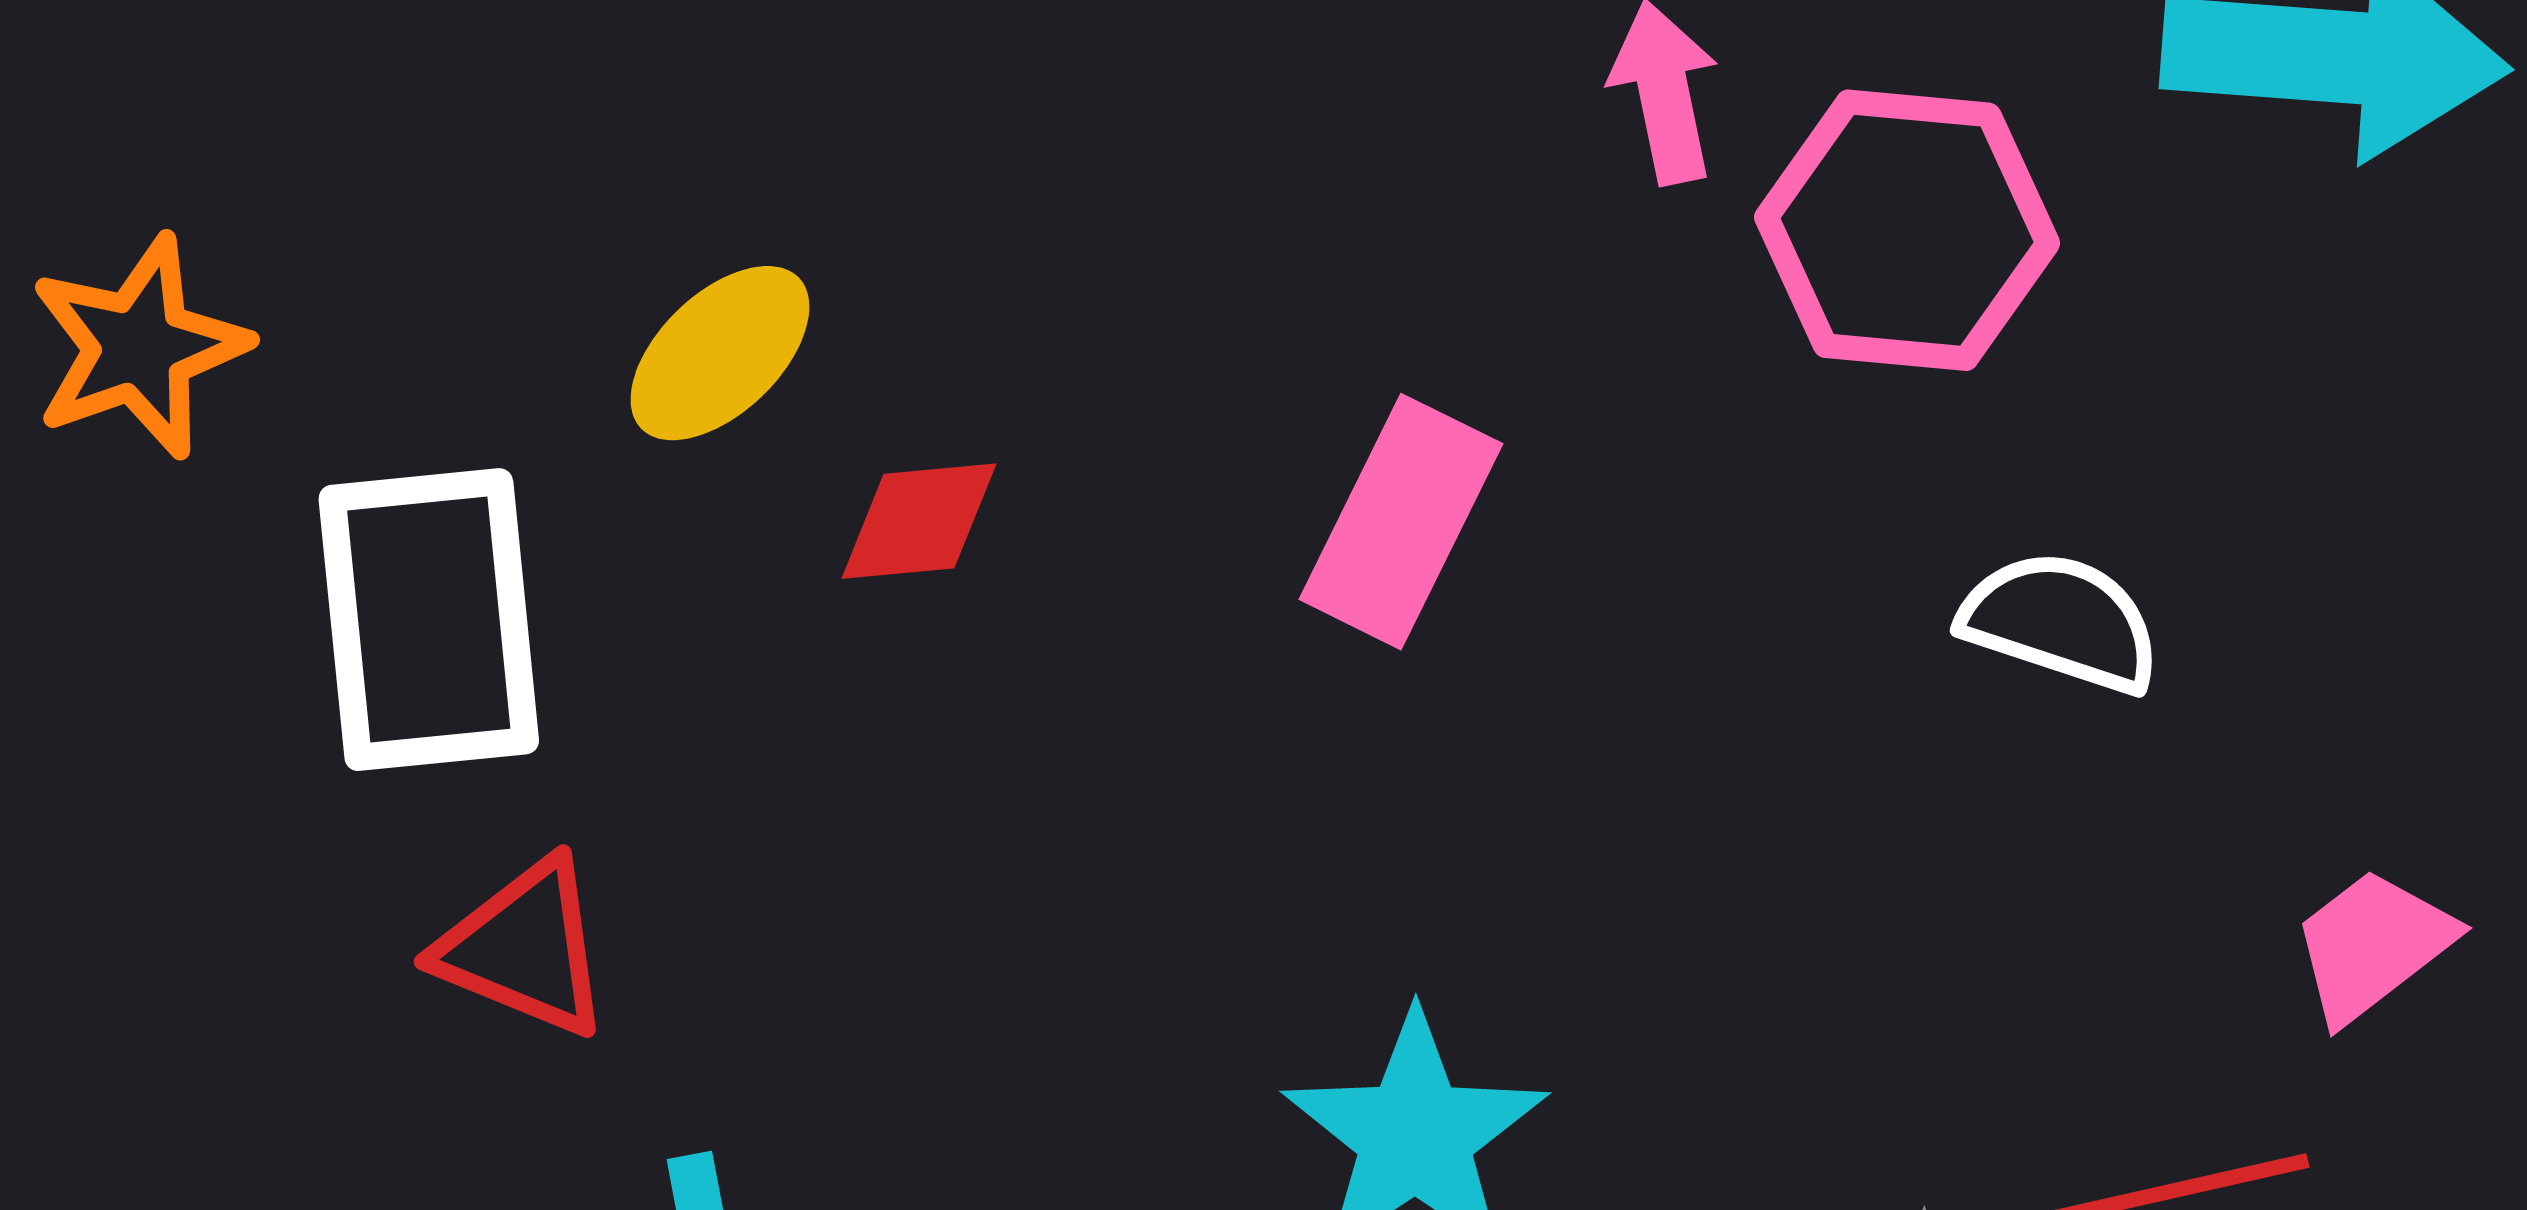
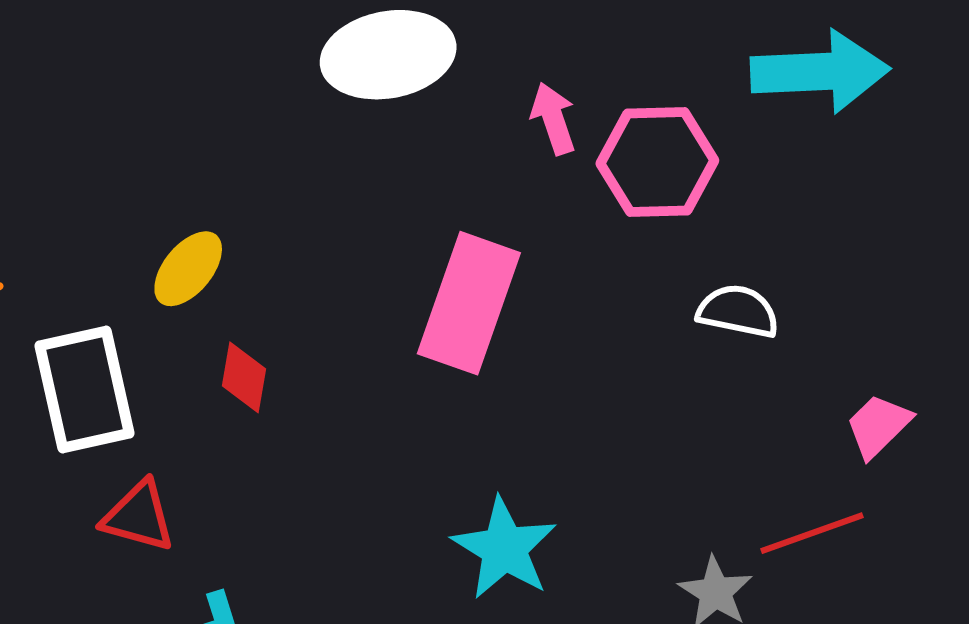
red diamond: (919, 521) -> (244, 377), moved, turned -68
pink rectangle: (1401, 522) -> (469, 303), size x1.4

